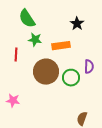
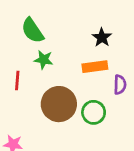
orange rectangle: (61, 46) -> (95, 67), moved
purple semicircle: (89, 67) -> (120, 85), moved

